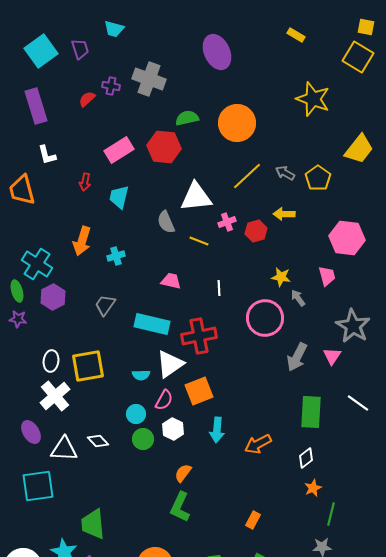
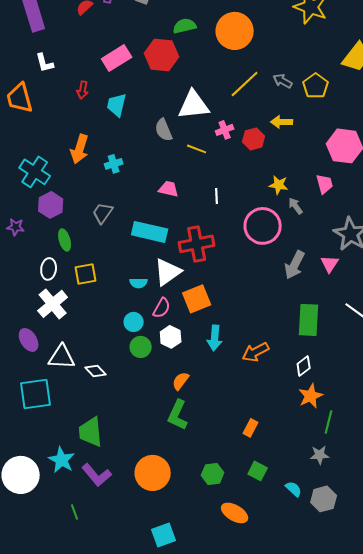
green ellipse: (17, 291) -> (65, 240), moved
yellow square: (88, 366) -> (86, 274), size x0.7
white diamond: (98, 441) -> (96, 371), moved
orange star: (313, 488) -> (311, 396), size x1.4

